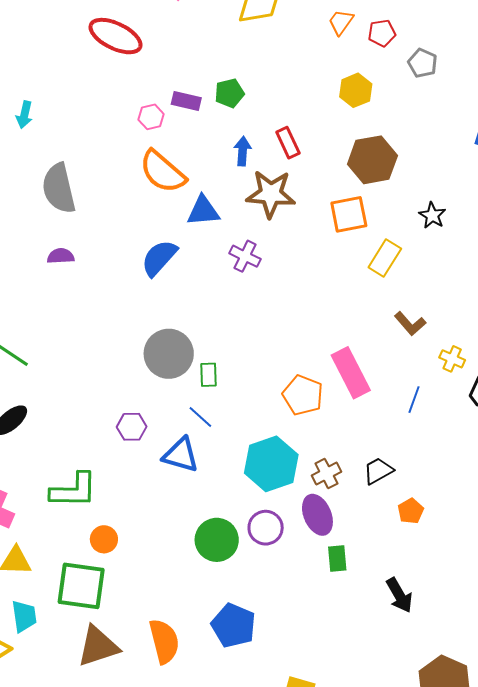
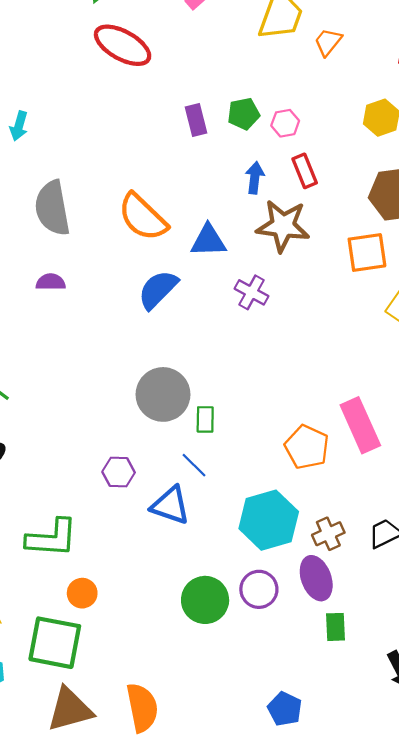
orange trapezoid: (341, 22) -> (328, 42), moved
purple rectangle: (186, 101) -> (196, 120), turned 60
pink hexagon: (151, 117) -> (285, 123), moved
orange semicircle: (163, 172) -> (143, 217), moved
blue pentagon: (234, 626) -> (285, 709), moved, size x0.7

